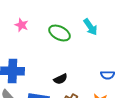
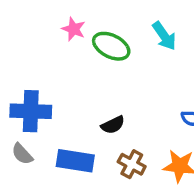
pink star: (22, 25) -> (74, 29), moved

